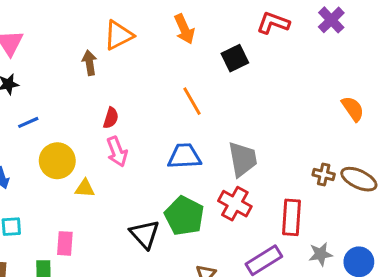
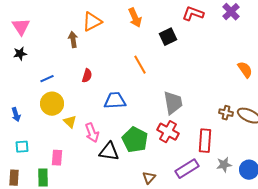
blue line: (28, 122) -> (47, 79), moved
pink arrow: (117, 152) -> (92, 133), moved
blue trapezoid: (184, 156) -> (115, 101), moved
yellow triangle: (85, 188) -> (70, 122), turned 40
black triangle: (145, 234) -> (109, 152), turned -40

